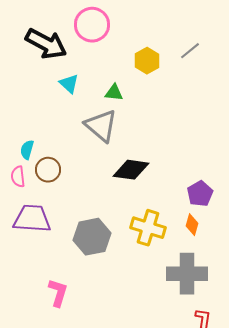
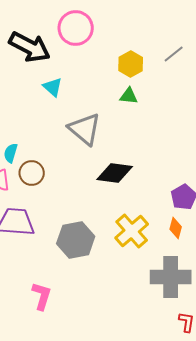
green triangle: (114, 93) -> (129, 96), moved
yellow cross: (148, 228) -> (132, 231), turned 32

